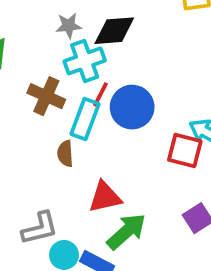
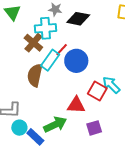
cyan cross: (85, 61) -> (46, 28), moved
brown semicircle: (65, 154) -> (35, 75), size x1.6
red triangle: (105, 197) -> (76, 105), moved

